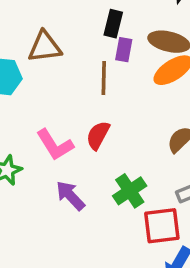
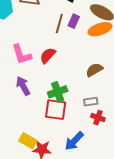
purple rectangle: (124, 50) -> (74, 21), moved
red square: (162, 226) -> (56, 110), moved

